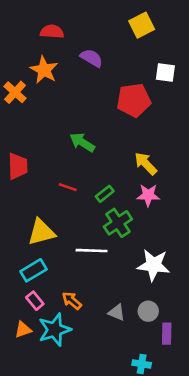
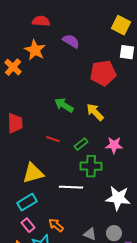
yellow square: (142, 25) -> (121, 25), moved, turned -36
yellow arrow: (146, 164) -> (95, 112), moved
green cross: (118, 223) -> (91, 166), turned 35

